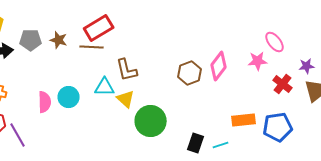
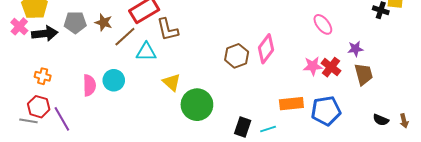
brown line: (92, 47) -> (125, 37), moved, turned -45
pink star: (258, 61) -> (313, 66), moved
brown L-shape: (127, 70) -> (168, 30), moved
cyan triangle: (105, 87) -> (146, 52), moved

